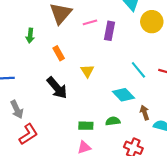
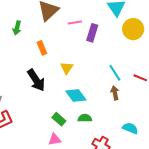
cyan diamond: (123, 95) -> (76, 96), moved
brown arrow: (145, 113) -> (115, 93), moved
green rectangle: (86, 126) -> (59, 119), turned 32

